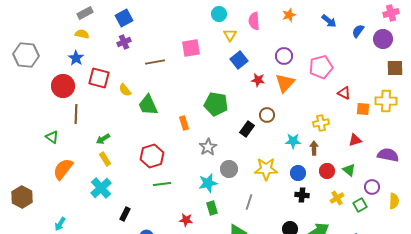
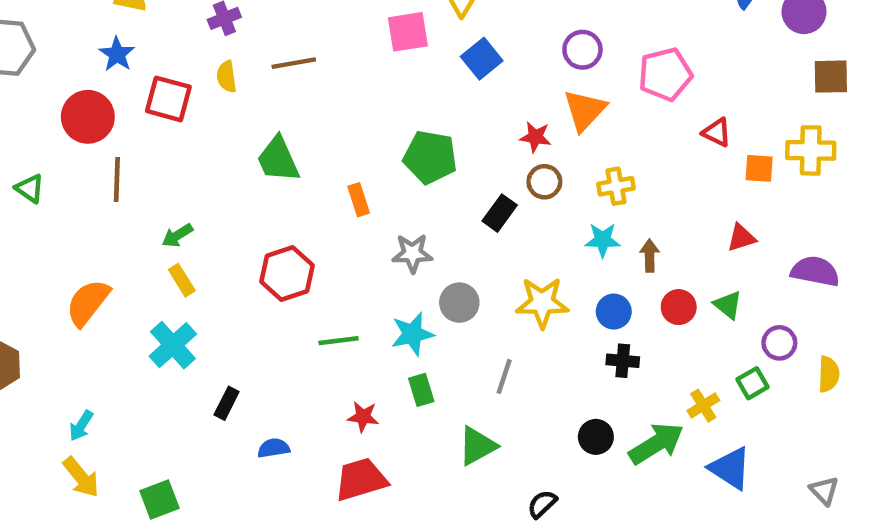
pink square: (191, 48) -> (408, 32), moved
red star: (258, 80) -> (535, 137), moved
yellow semicircle: (125, 90) -> (227, 77), moved, turned 32
yellow cross: (321, 123) -> (616, 186), moved
green triangle: (52, 137) -> (30, 188), moved
gray star: (208, 147) -> (412, 253), turned 30
green line: (162, 184) -> (338, 341), moved
yellow cross: (337, 198) -> (703, 406), moved

